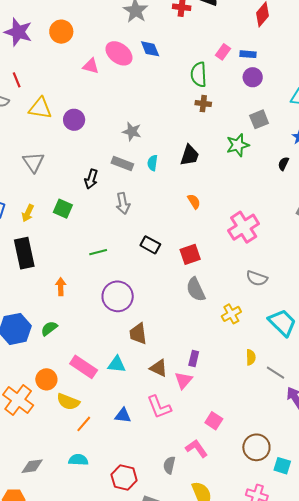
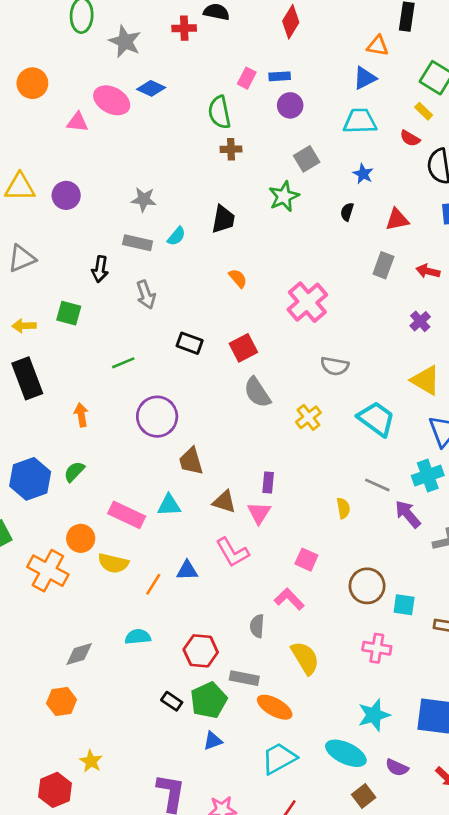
blue diamond: (150, 49) -> (151, 88), turned -35
gray triangle: (33, 162) -> (22, 258), turned 50
cyan semicircle: (152, 163) -> (176, 236), turned -140
yellow arrow: (28, 213) -> (24, 326), turned 72
yellow semicircle: (251, 357) -> (343, 508), moved
orange line: (84, 424) -> (153, 584), moved

